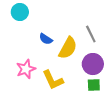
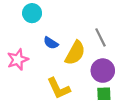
cyan circle: (20, 12) -> (32, 13), moved
pink star: (26, 69) -> (18, 60), moved

